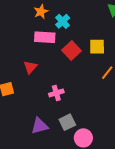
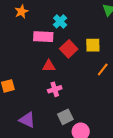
orange star: (41, 12) -> (21, 12), moved
red triangle: (30, 67) -> (49, 66), moved, turned 48
purple triangle: (40, 126) -> (27, 120), moved, turned 42

